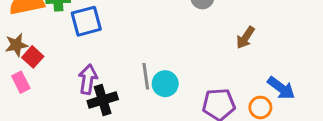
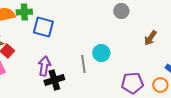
blue square: (86, 21) -> (43, 27), turned 30
cyan circle: (165, 84) -> (101, 53), moved

